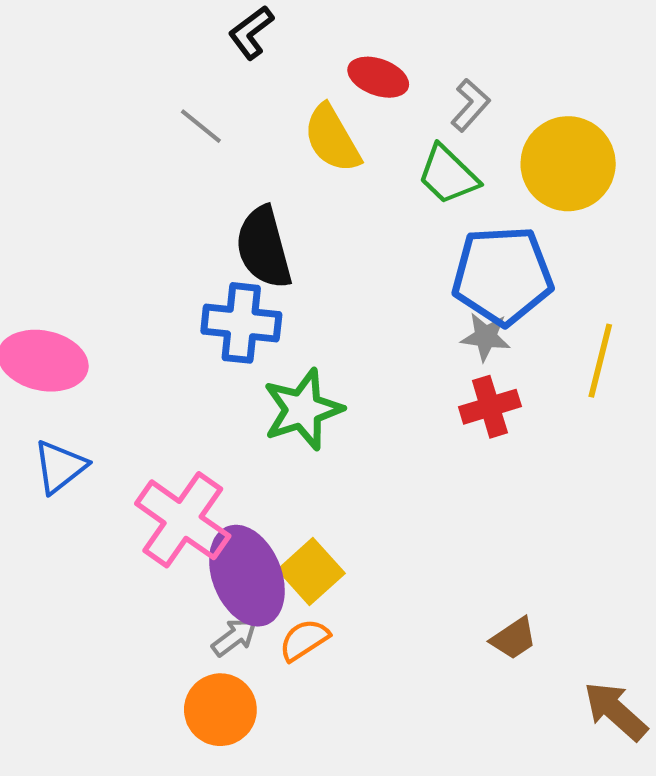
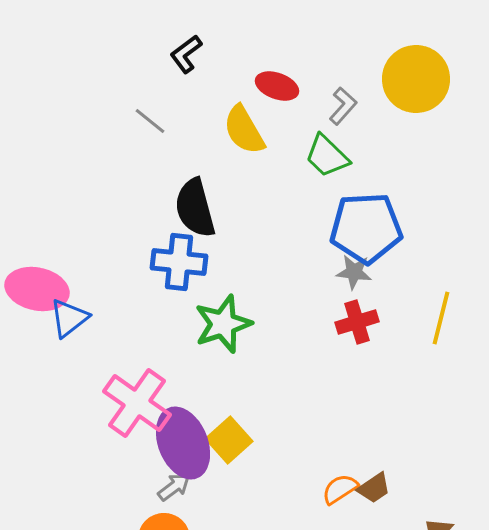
yellow circle: (568, 164) -> (416, 79), moved
yellow line: (600, 361) -> (441, 318), moved
blue triangle: (60, 467) -> (69, 318), moved
orange semicircle: (304, 640) -> (340, 489), moved

